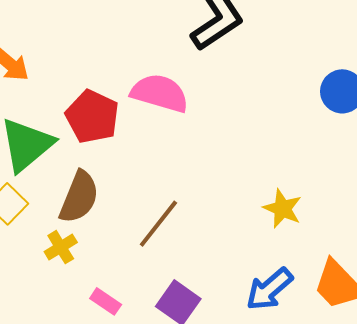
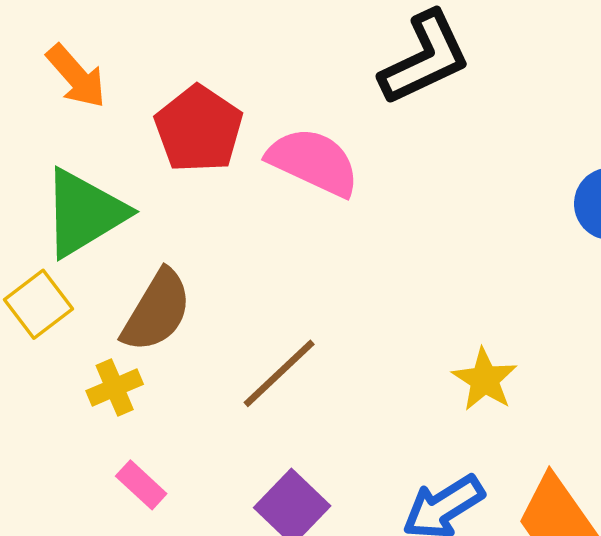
red pentagon: (92, 117) -> (199, 129), moved
pink rectangle: (106, 301) -> (141, 485), moved

